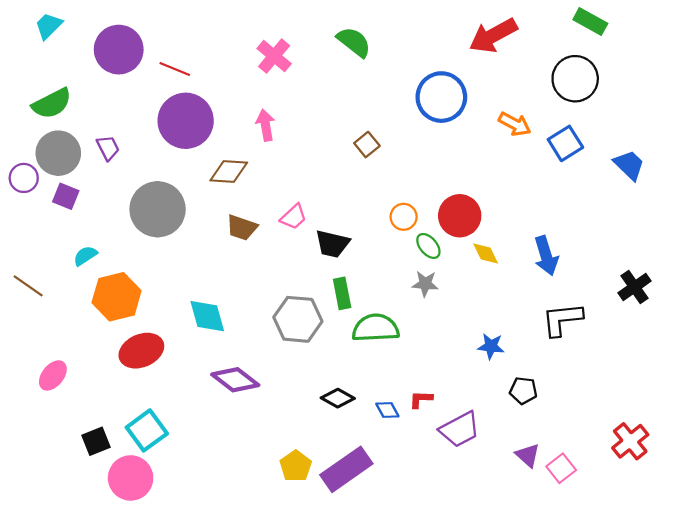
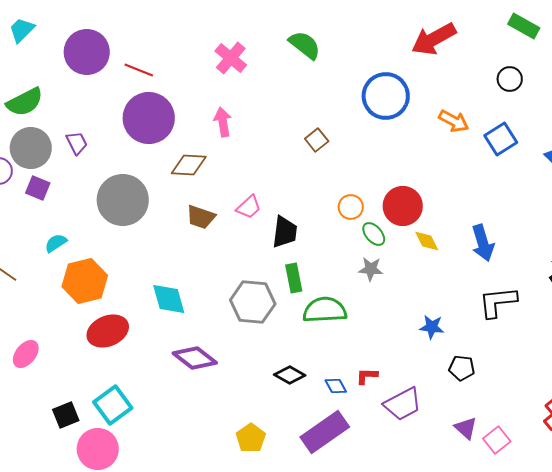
black circle: (575, 79) -> (510, 79), size x0.6
black trapezoid: (332, 244) -> (285, 232), turned -96
purple rectangle: (346, 469) -> (325, 432), moved

